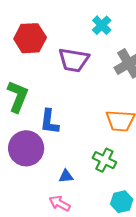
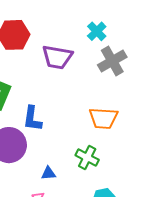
cyan cross: (102, 25) -> (97, 31), moved

